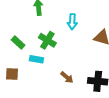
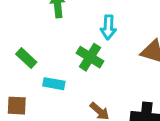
green cross: (47, 40) -> (90, 57), moved

